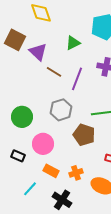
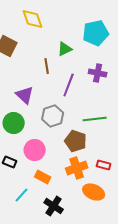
purple triangle: (38, 52) -> (25, 95), moved
brown line: (54, 72) -> (47, 66), moved, turned 49
orange cross: (76, 173) -> (77, 168), moved, size x1.5

